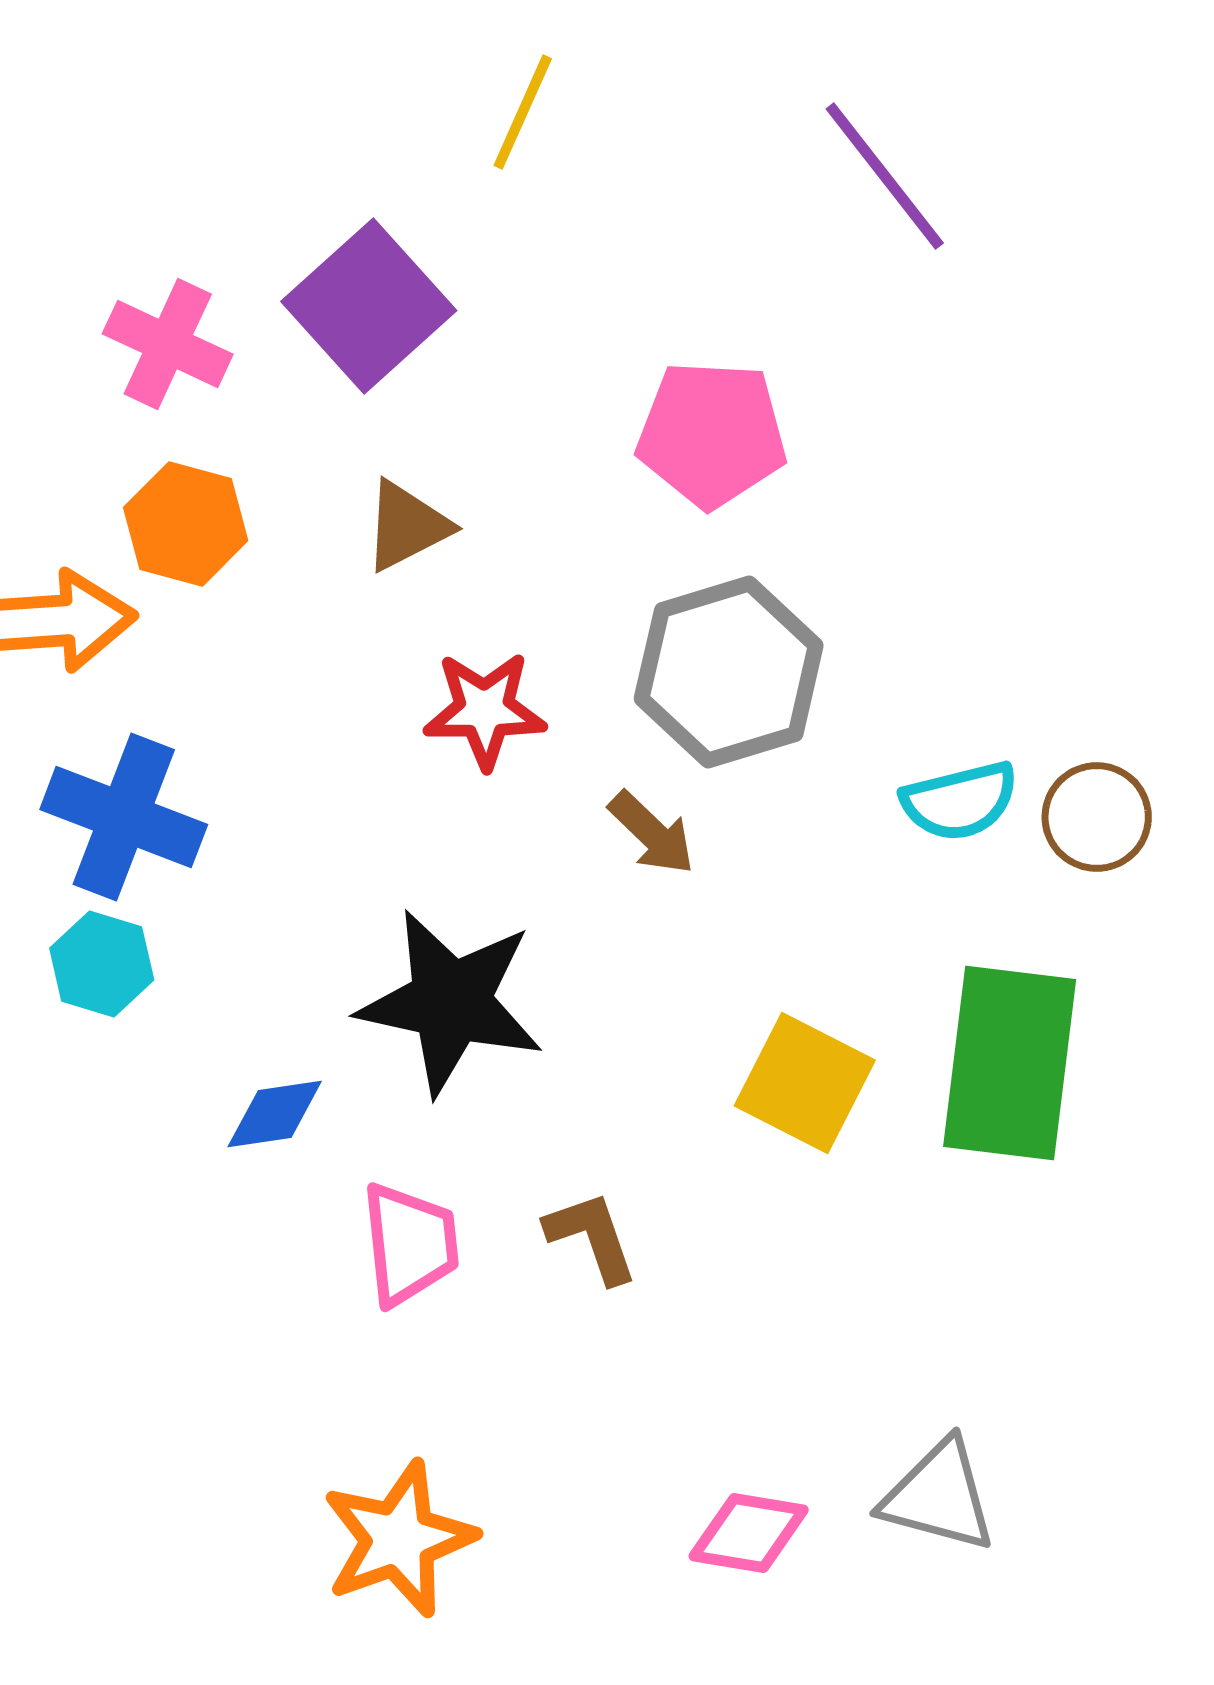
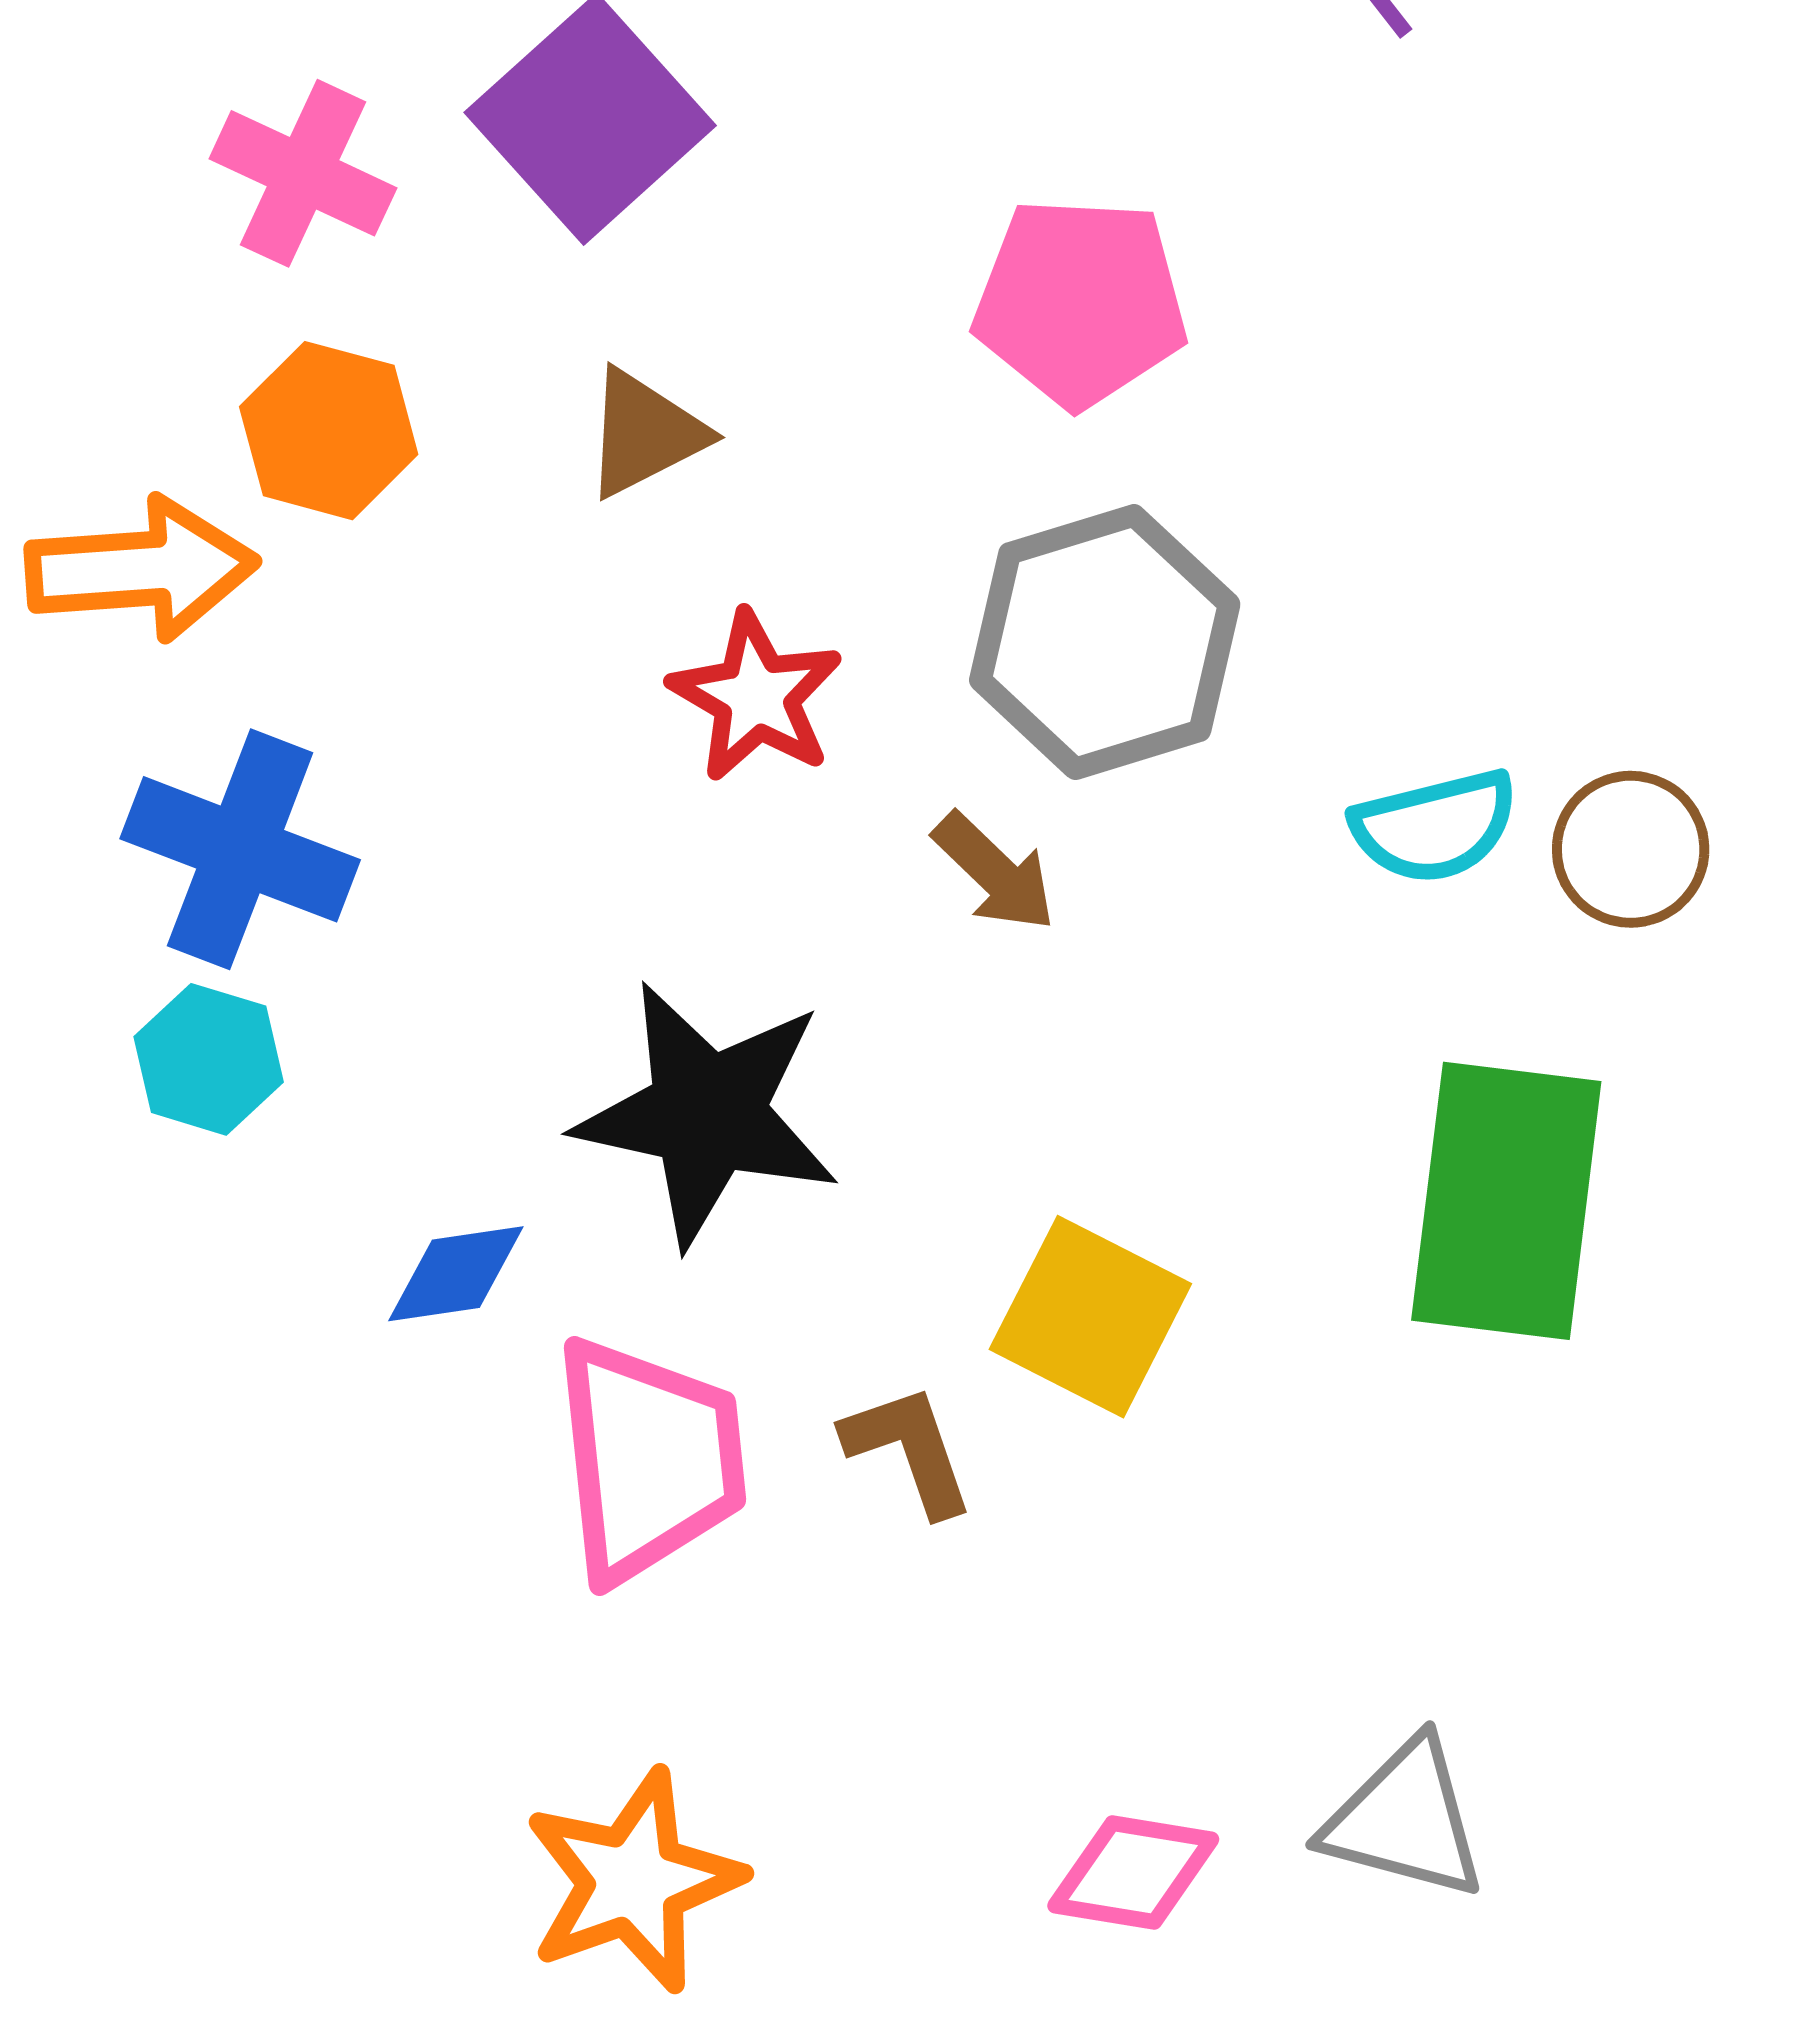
red star: (485, 710) -> (756, 696), turned 30
yellow square: (805, 1083) -> (1090, 1317), moved
pink trapezoid: (410, 1244) -> (649, 1459), size x1.4

